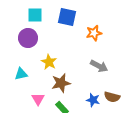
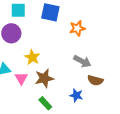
brown semicircle: (112, 97) -> (95, 80), moved
pink triangle: (38, 99) -> (21, 78), moved

